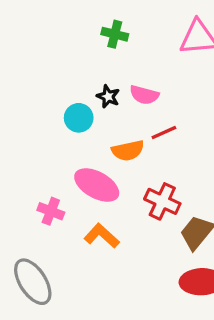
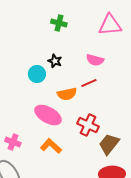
pink semicircle: (144, 95) -> (95, 60), moved
pink cross: (51, 211) -> (13, 142), moved

